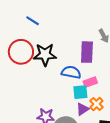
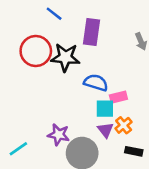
purple rectangle: (87, 52) -> (91, 32), moved
purple triangle: (83, 109) -> (106, 130), turned -40

